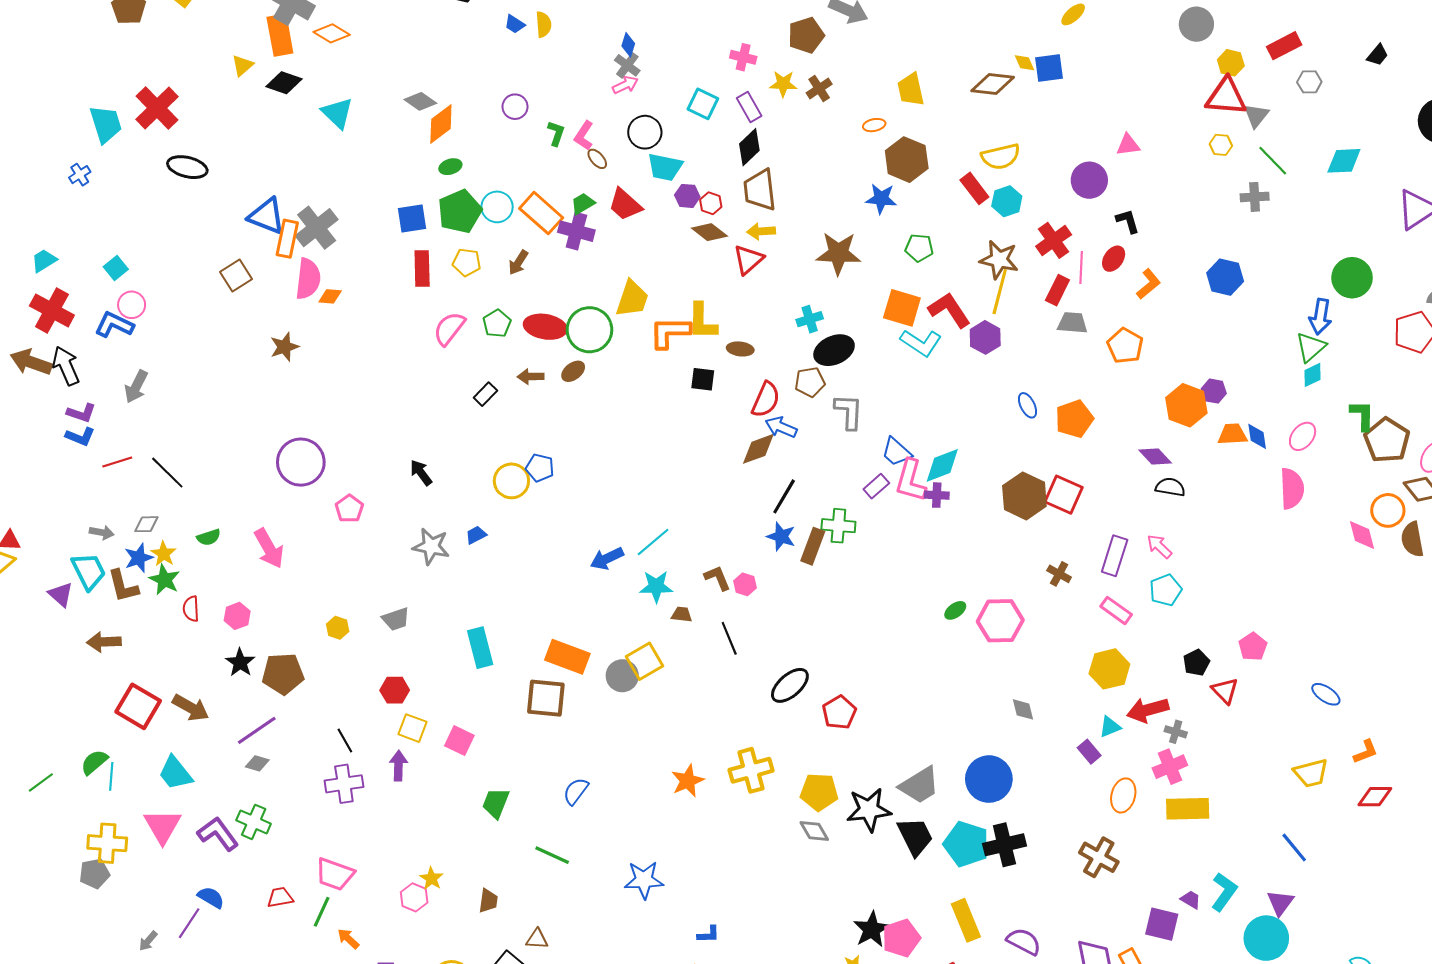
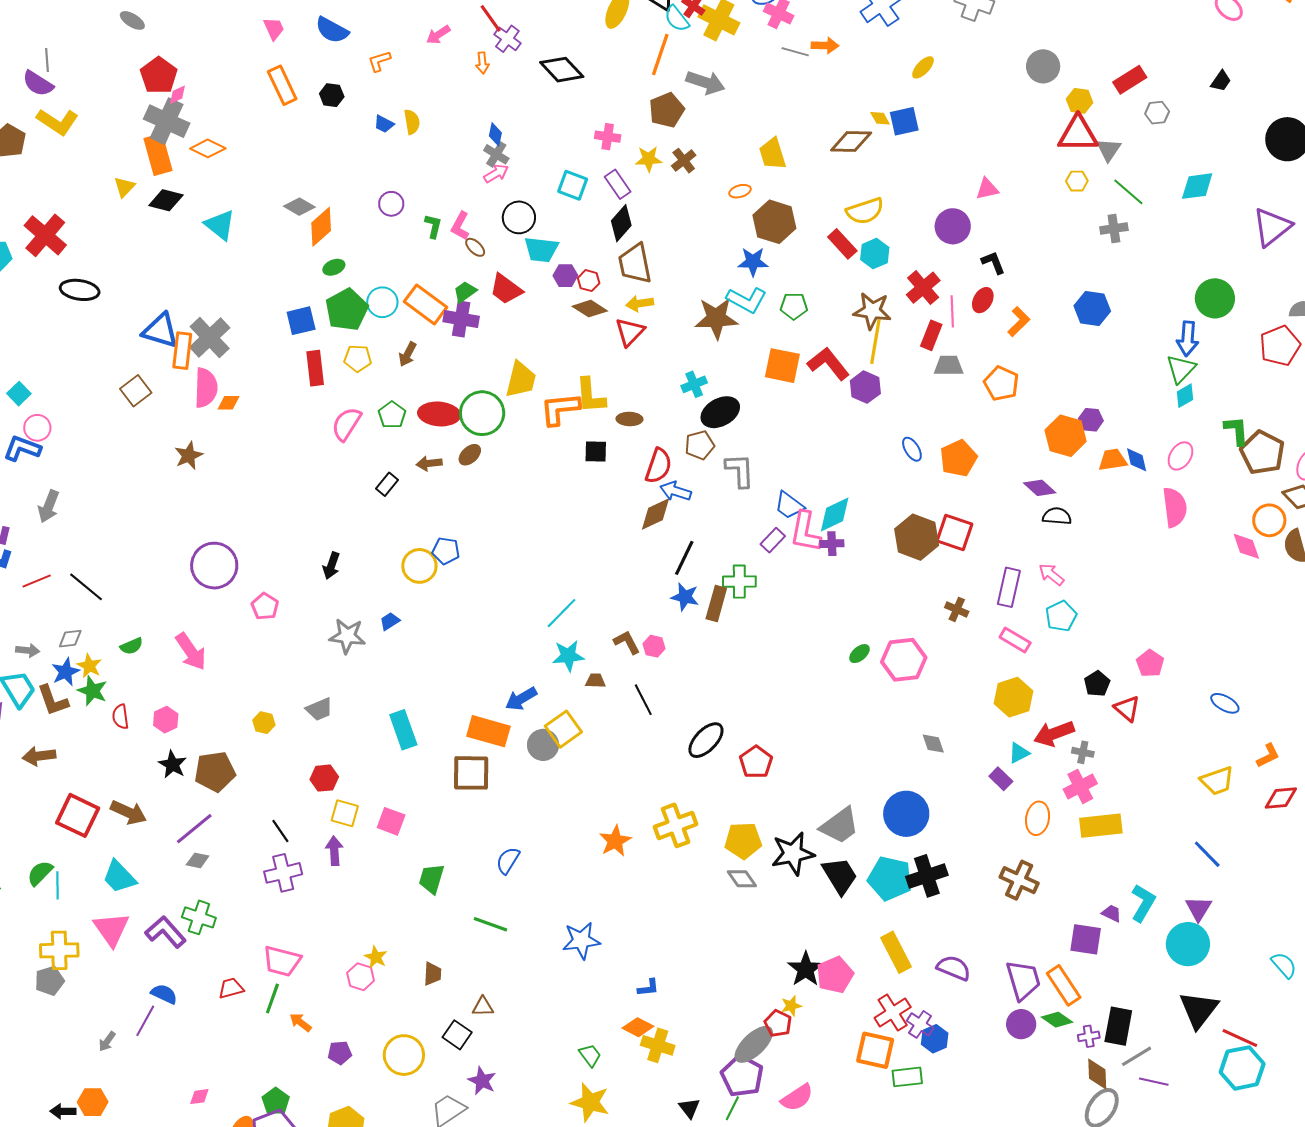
cyan L-shape: (921, 343) -> (747, 300), moved
black arrow: (421, 473) -> (331, 566), turned -120
blue arrow: (607, 558) -> (521, 699), moved

